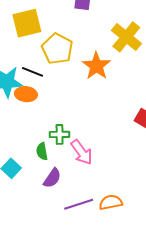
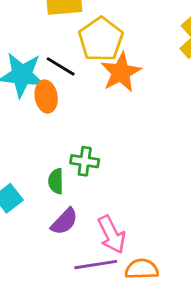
orange star: (96, 66) -> (121, 72), moved
orange ellipse: (26, 94) -> (46, 97), turned 65
pink arrow: (82, 152) -> (112, 234), moved

